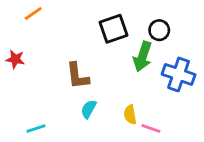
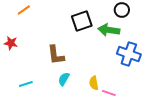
black circle: (159, 30) -> (122, 10), moved
green arrow: (143, 56) -> (109, 30), moved, turned 80
cyan line: (36, 128) -> (26, 84), moved

